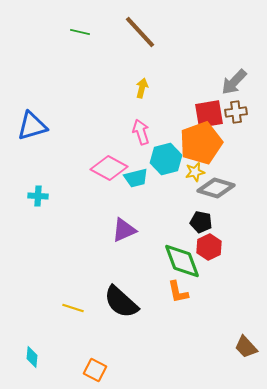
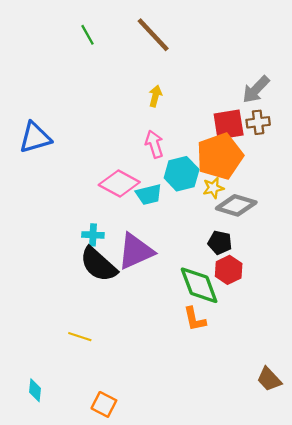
green line: (80, 32) -> (87, 35), turned 48
cyan cross: (38, 196) -> (93, 235), moved
purple triangle: (124, 230) -> (136, 251), size x1.4
black semicircle: (121, 302) -> (98, 264), moved

